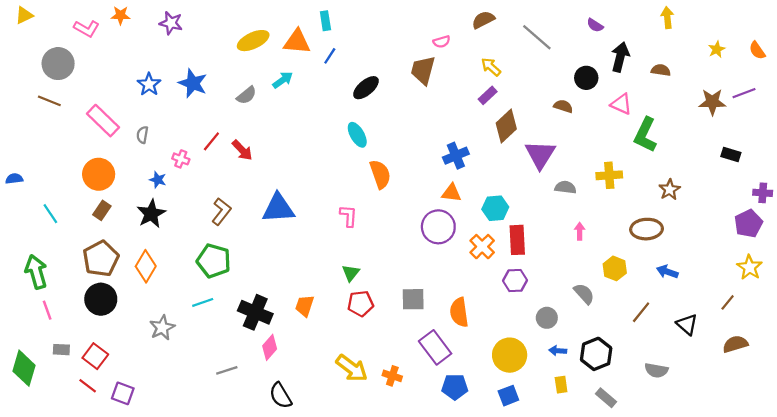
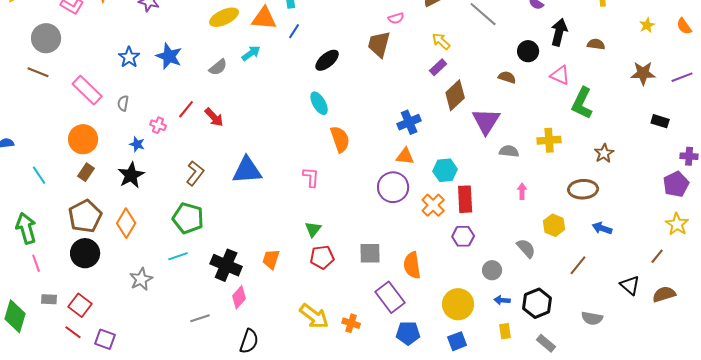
purple line: (744, 93) -> (682, 77), moved
black triangle: (687, 324) -> (630, 285), moved
black semicircle: (281, 396) -> (249, 341), turned -130

